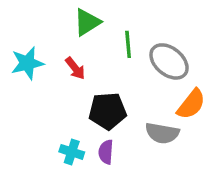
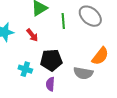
gray ellipse: (169, 61) -> (90, 16), moved
cyan cross: (72, 152) -> (25, 69), moved

